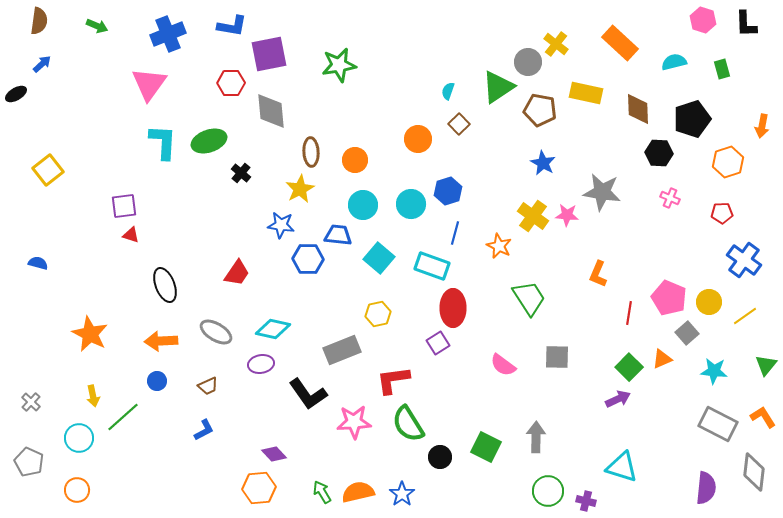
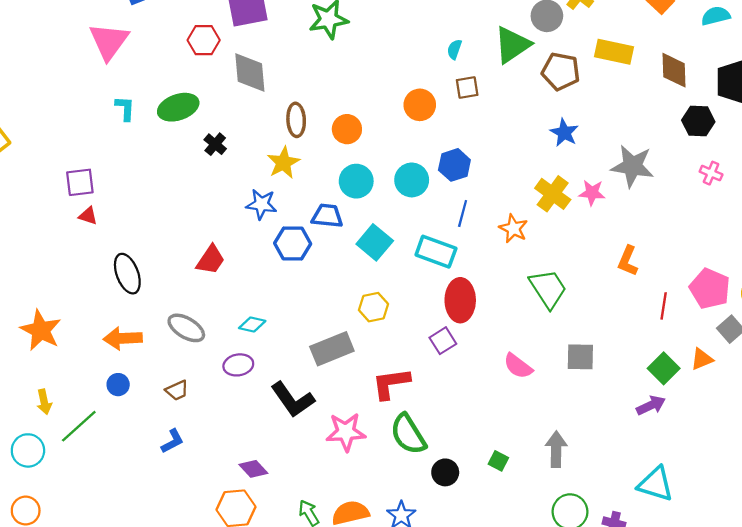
brown square: (459, 124) -> (467, 88), turned 35
cyan L-shape: (163, 142) -> (125, 108), size x0.6
cyan diamond: (273, 329) -> (252, 324), size x0.7
green square: (486, 447) -> (498, 461), size x0.6

